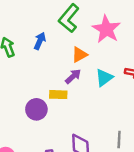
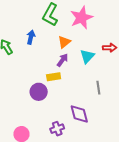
pink star: (106, 29) -> (82, 18), turned 30
gray line: (119, 140) -> (98, 88), moved

